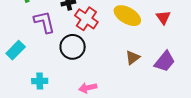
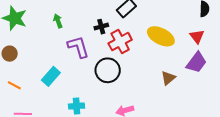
red cross: (86, 19) -> (120, 42), turned 30
purple trapezoid: (165, 61) -> (196, 62), moved

